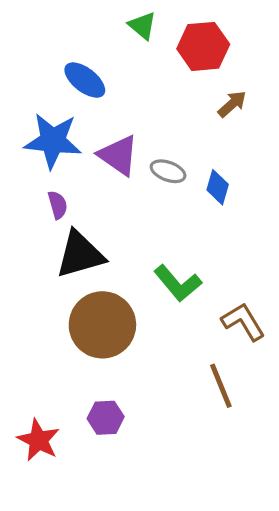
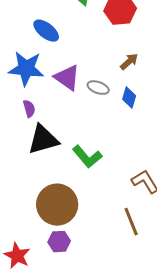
brown arrow: (232, 104) -> (129, 62), moved
green L-shape: (178, 283) -> (87, 157), moved
brown circle: (102, 325) -> (57, 205), moved

